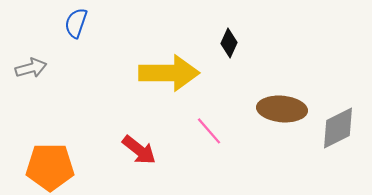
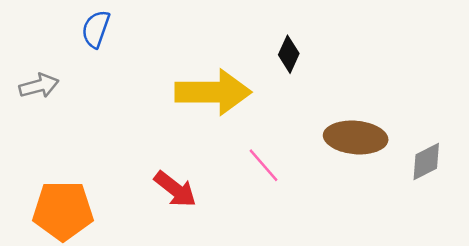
gray diamond: (338, 128) -> (426, 161), size x0.7

